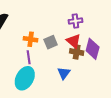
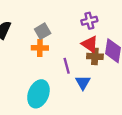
gray square: (51, 42) -> (43, 31), moved
purple line: (29, 57) -> (67, 66), moved

